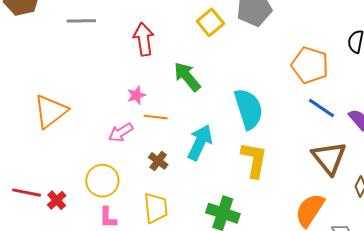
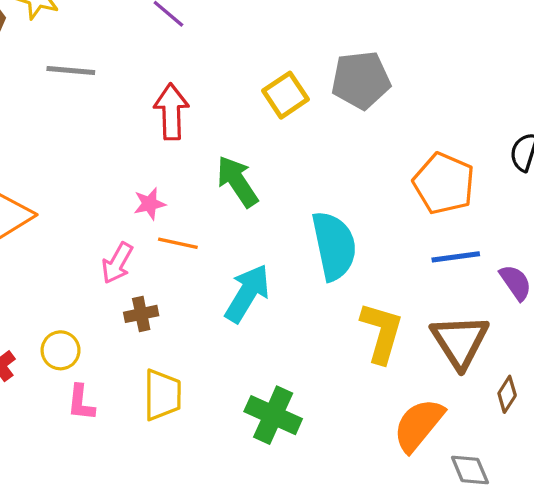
blue line: (322, 108) -> (456, 257), turned -48
pink arrow: (121, 132) -> (117, 263), turned -35
yellow L-shape: (254, 160) -> (382, 332), moved
brown cross: (158, 161) -> (141, 314), moved, turned 36
yellow circle: (102, 181) -> (61, 350), moved, size x0.7

